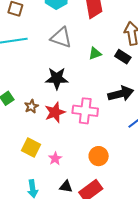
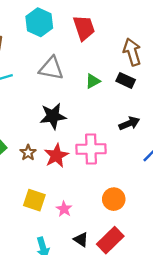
black arrow: (121, 94) -> (129, 123), size x0.7
black triangle: (66, 186) -> (81, 240), turned 32

